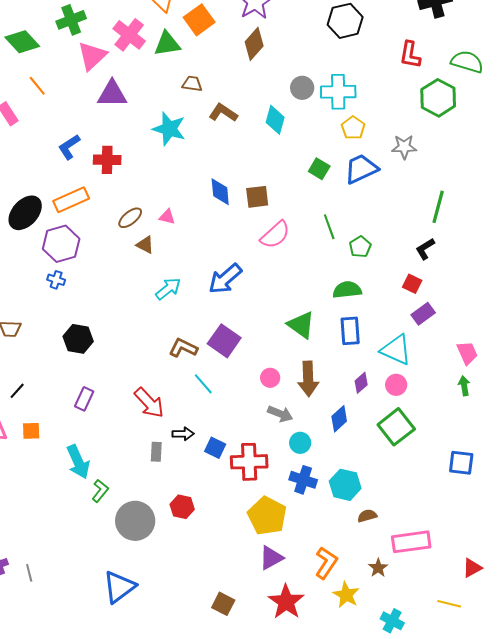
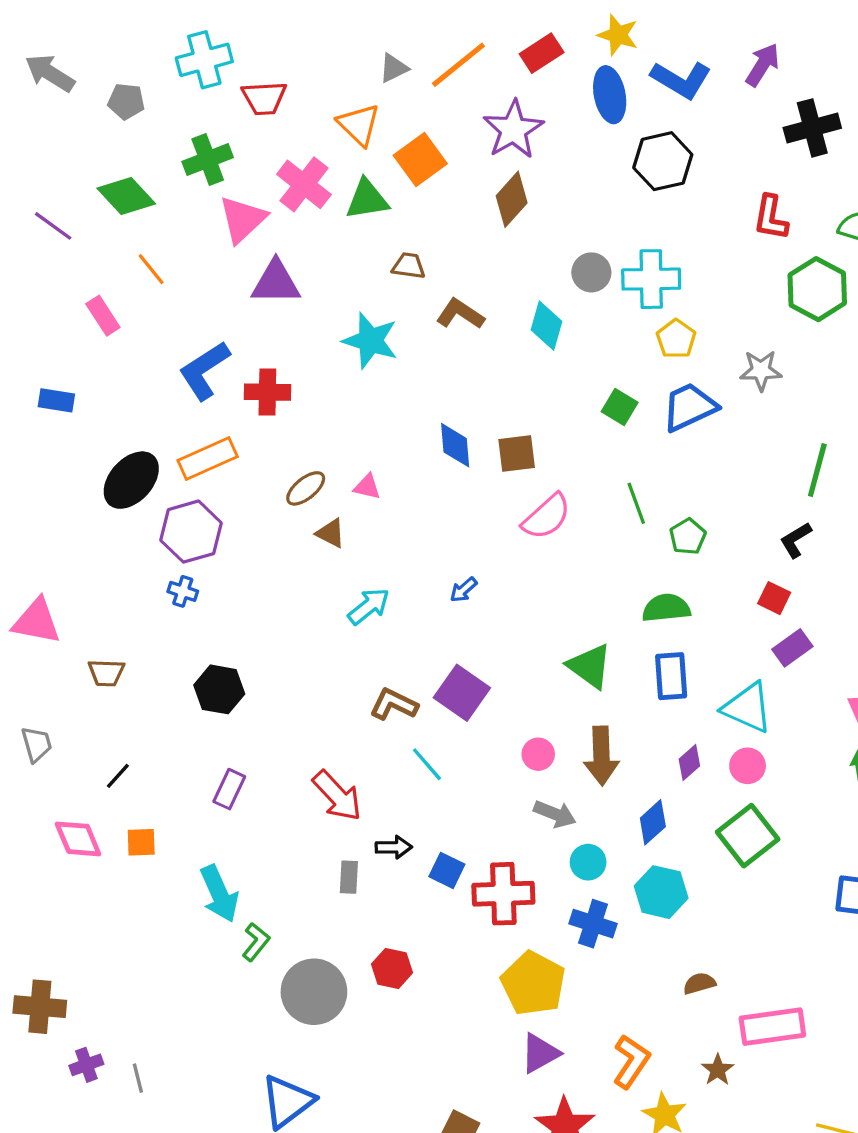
blue L-shape: (69, 147) -> (204, 370), size x1.4
blue arrow: (225, 279) -> (463, 590), size x0.5
cyan hexagon: (345, 485) -> (661, 892), moved

